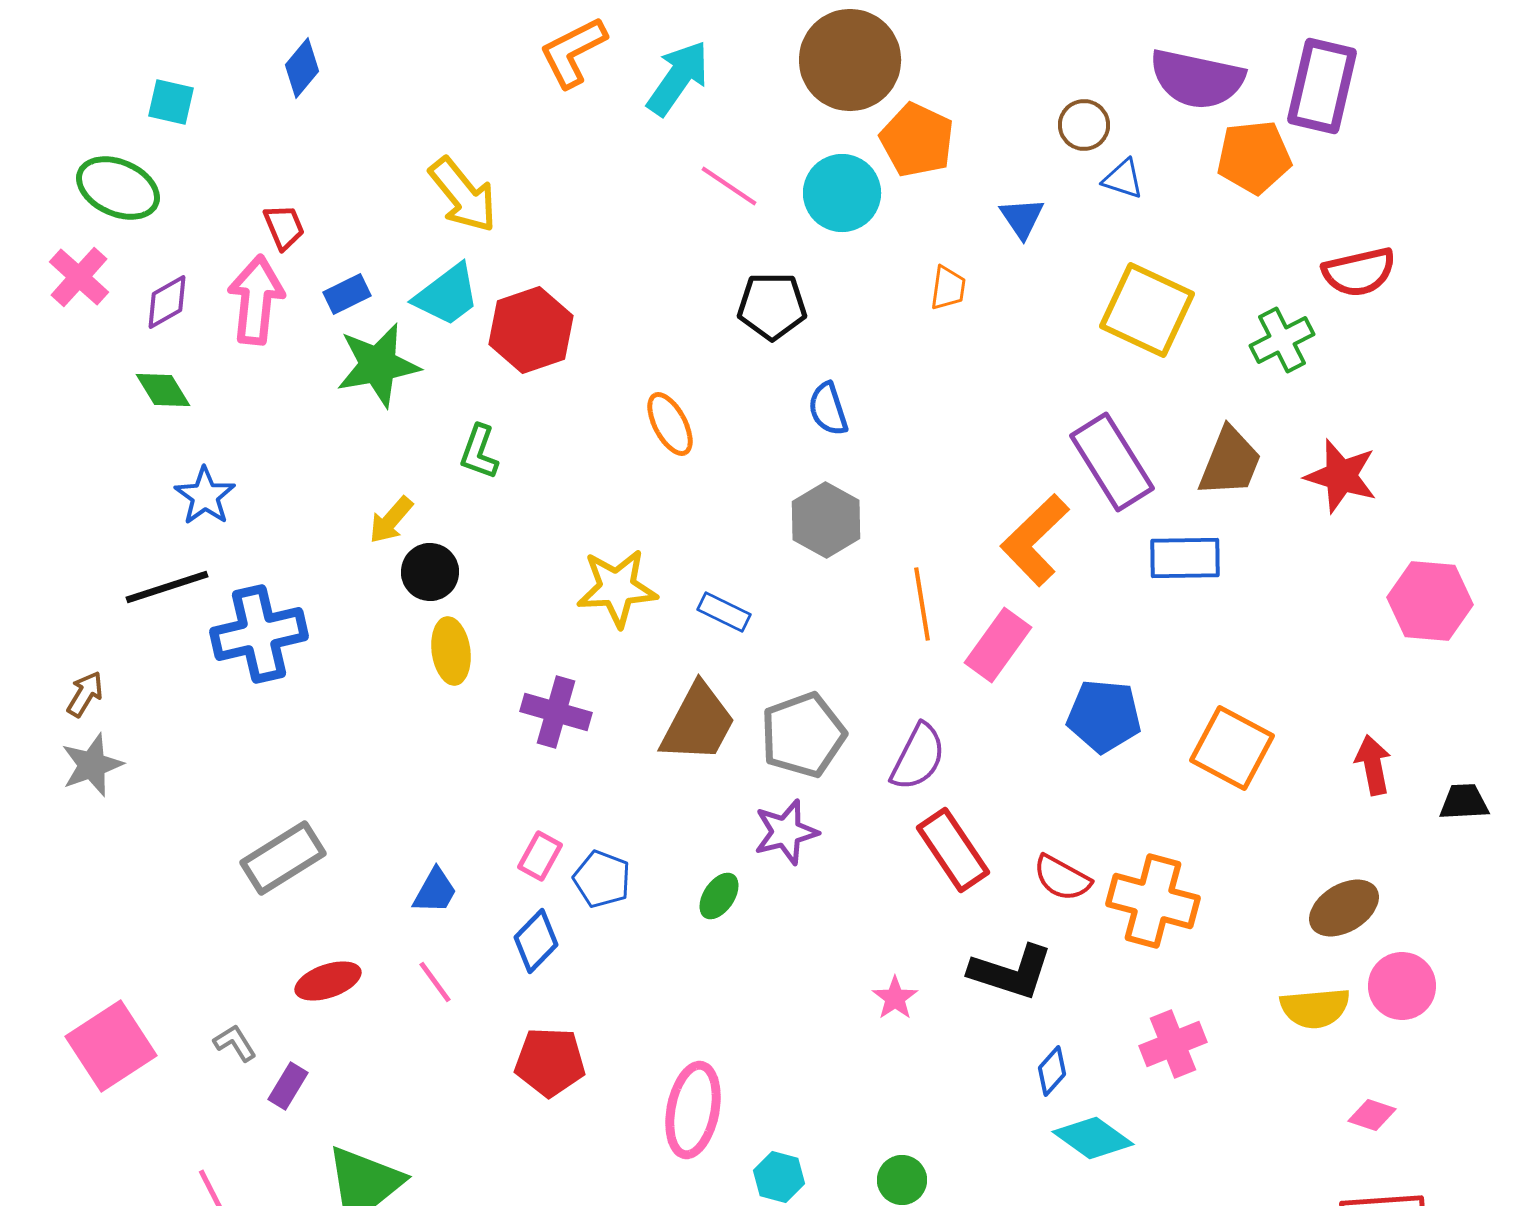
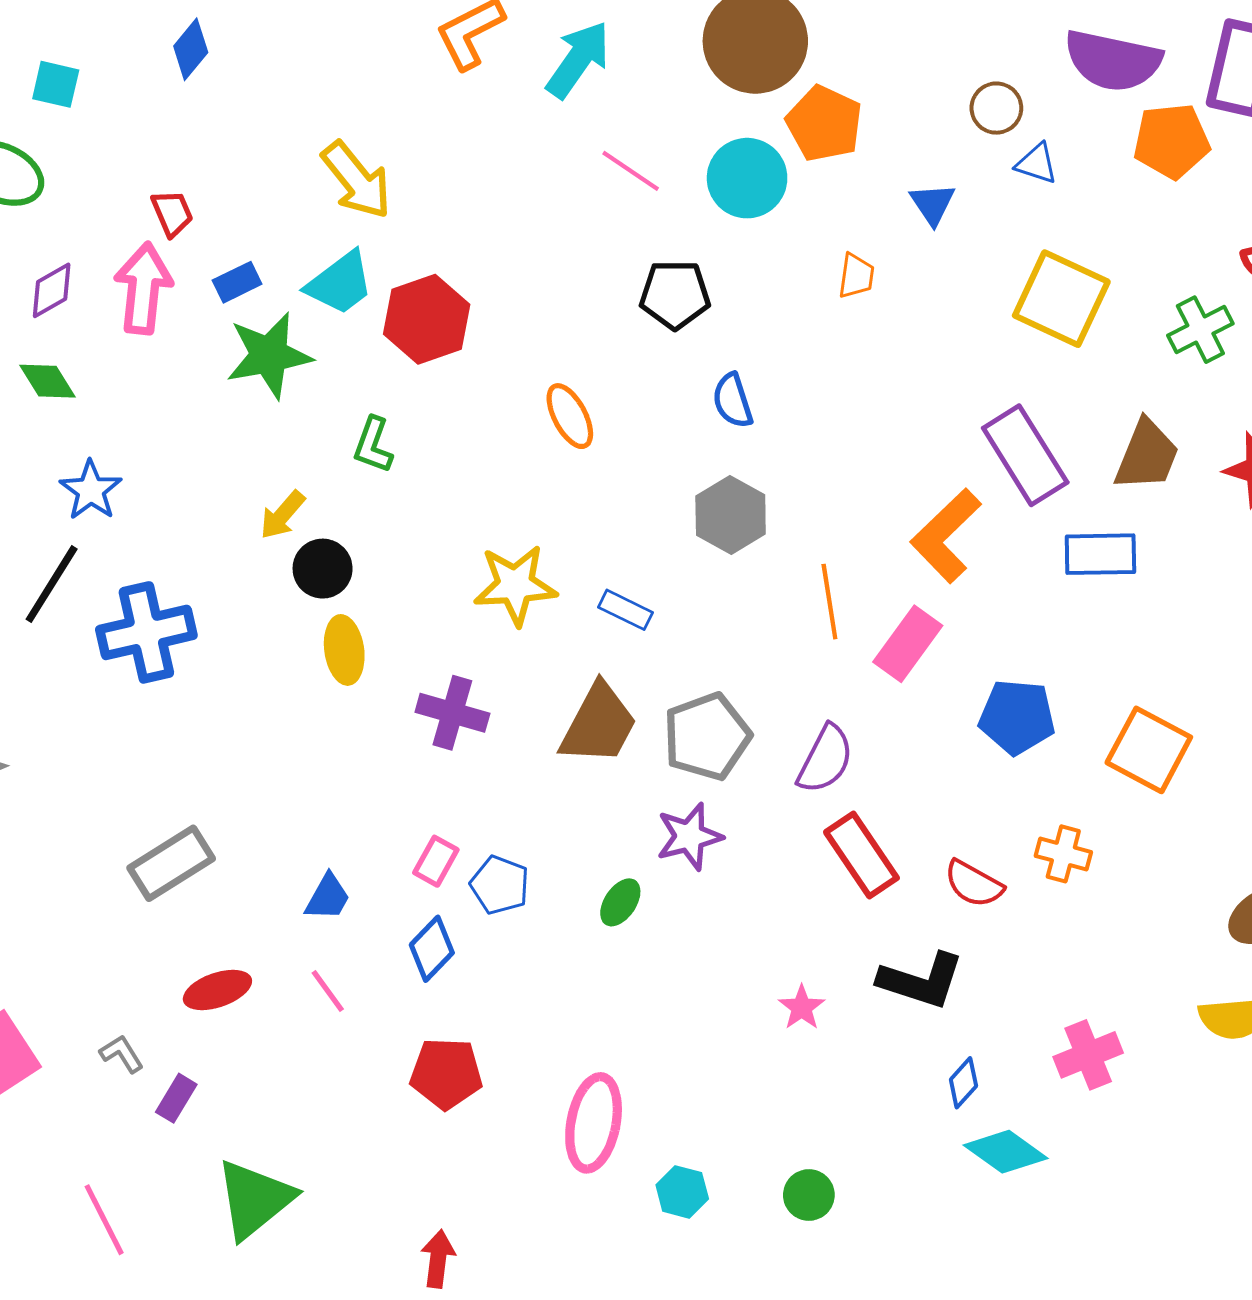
black line: (167, 587) -> (52, 584), turned -40
orange cross: (1153, 901) -> (1063, 854), moved, size x0.6

